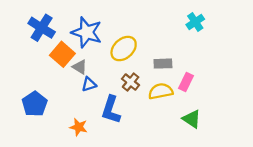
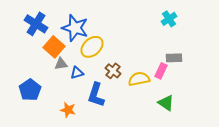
yellow ellipse: (124, 49) -> (92, 47), moved
gray rectangle: (163, 64) -> (174, 58), moved
gray triangle: (80, 67) -> (61, 64), moved, turned -40

